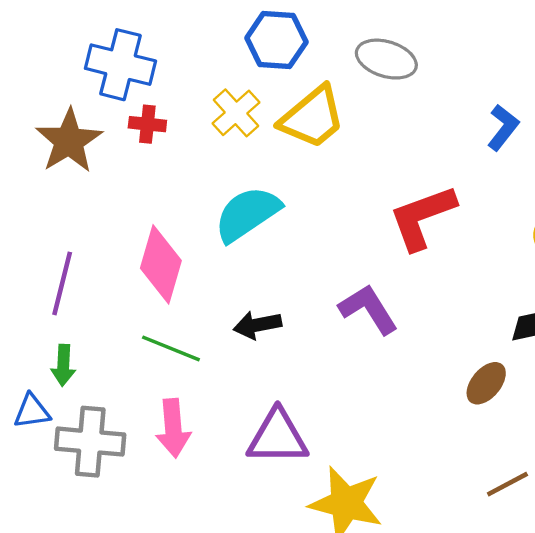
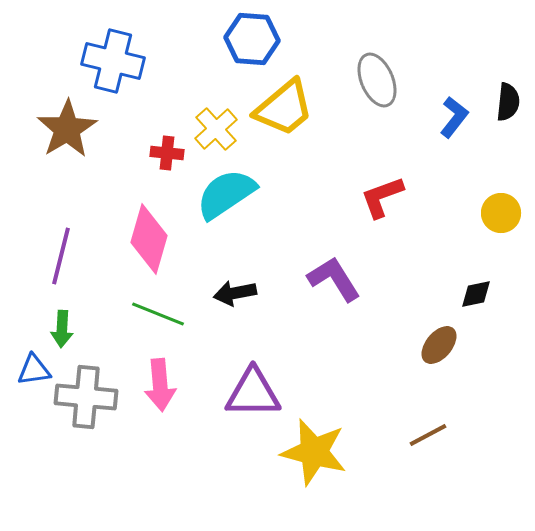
gray ellipse: (386, 59) -> (377, 80), moved, turned 50
yellow cross: (236, 113) -> (216, 129), moved
red cross: (147, 124) -> (167, 153), moved
red L-shape: (422, 217) -> (382, 197), size x0.7
brown line: (507, 484) -> (428, 435), moved

